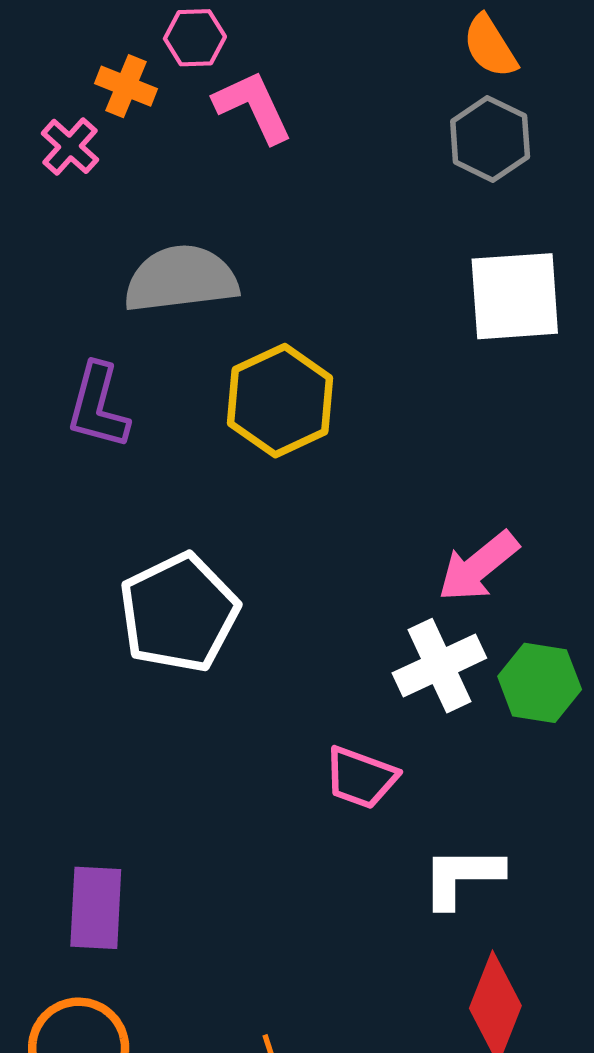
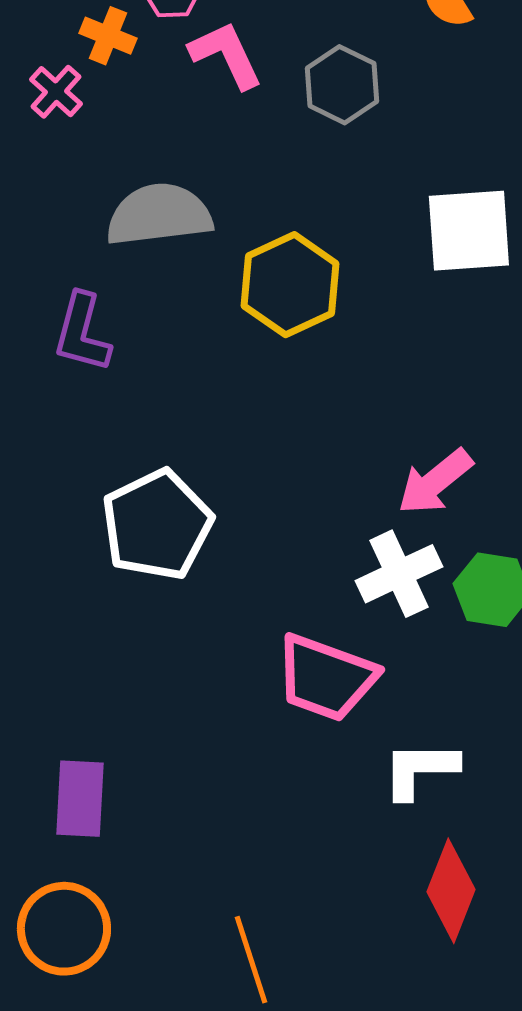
gray hexagon: (490, 139) -> (342, 85), moved
yellow hexagon: (280, 401) -> (290, 285), moved
pink trapezoid: (361, 778) -> (326, 678), size x1.5

